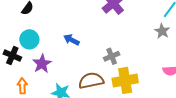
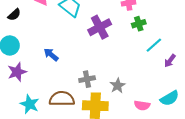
gray star: (162, 31) -> (118, 86), moved

